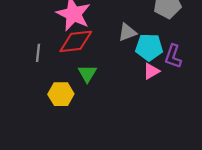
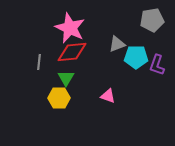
pink triangle: (151, 71) -> (108, 96), moved, turned 49
green triangle: (87, 73) -> (66, 78), moved

